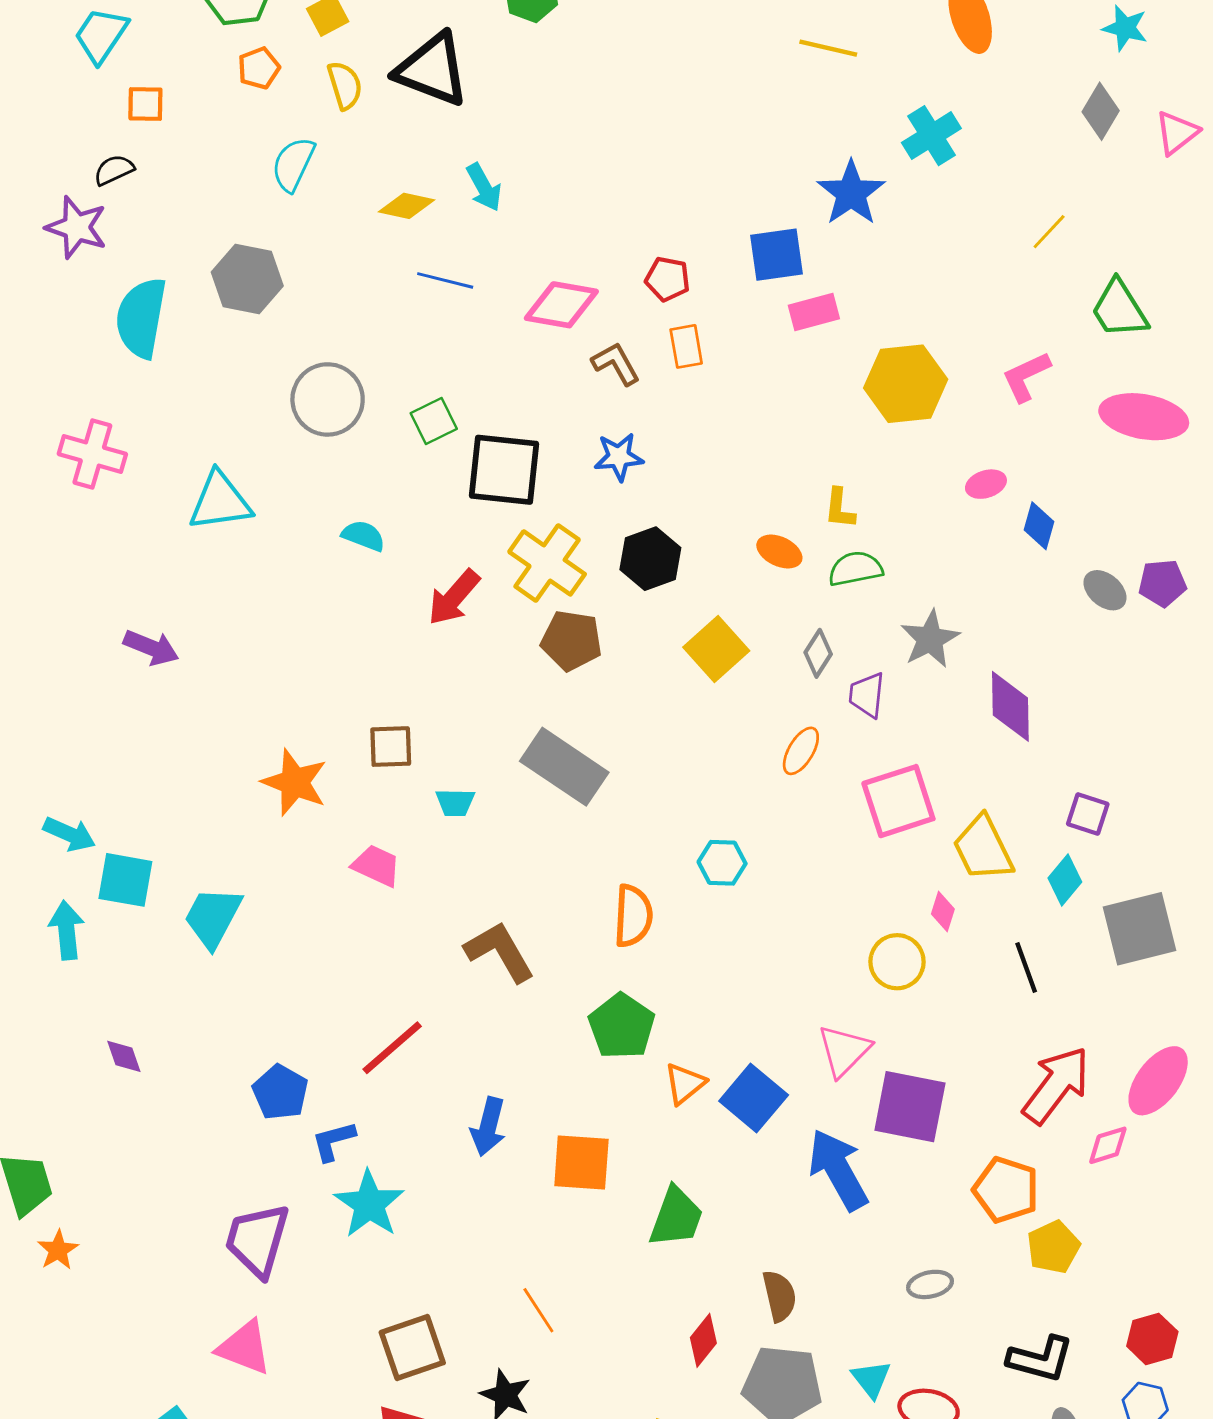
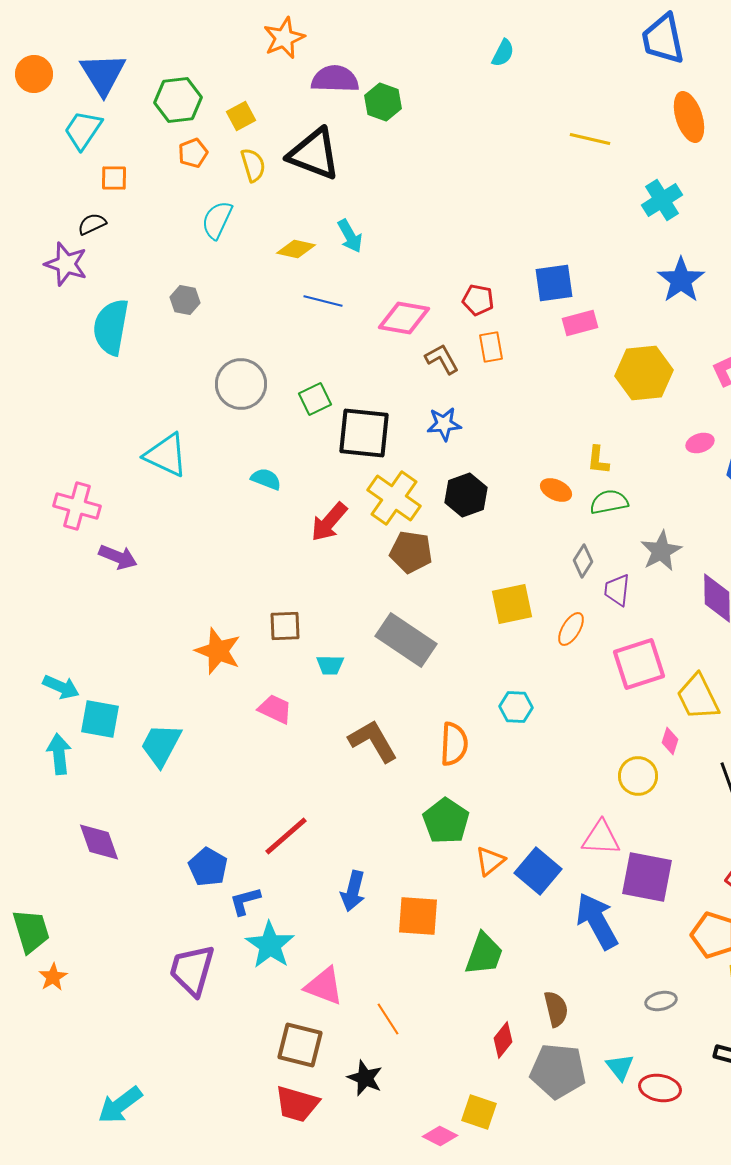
blue star: (851, 193) -> (681, 280), moved
gray hexagon: (247, 279) -> (185, 300), size x0.6
pink cross: (92, 454) -> (77, 506), moved
cyan triangle: (220, 501) -> (166, 455), turned 33
yellow square: (716, 649) -> (512, 604), moved, turned 30
brown L-shape: (500, 952) -> (373, 741), moved
pink triangle: (844, 1051) -> (601, 838), turned 48
purple diamond: (124, 1056) -> (99, 842), size x1.6
pink triangle: (244, 1348) -> (324, 986), moved
brown square: (412, 1348) -> (300, 1045), turned 33

